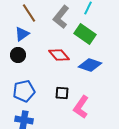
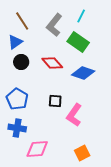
black circle: (18, 55) -> (21, 62), moved
blue pentagon: (24, 91) -> (17, 99), turned -30

